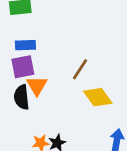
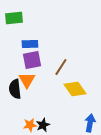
blue rectangle: (25, 45) -> (30, 44), moved
purple square: (23, 67) -> (32, 60), moved

